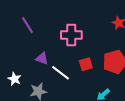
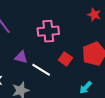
red square: (86, 64) -> (65, 59), turned -32

